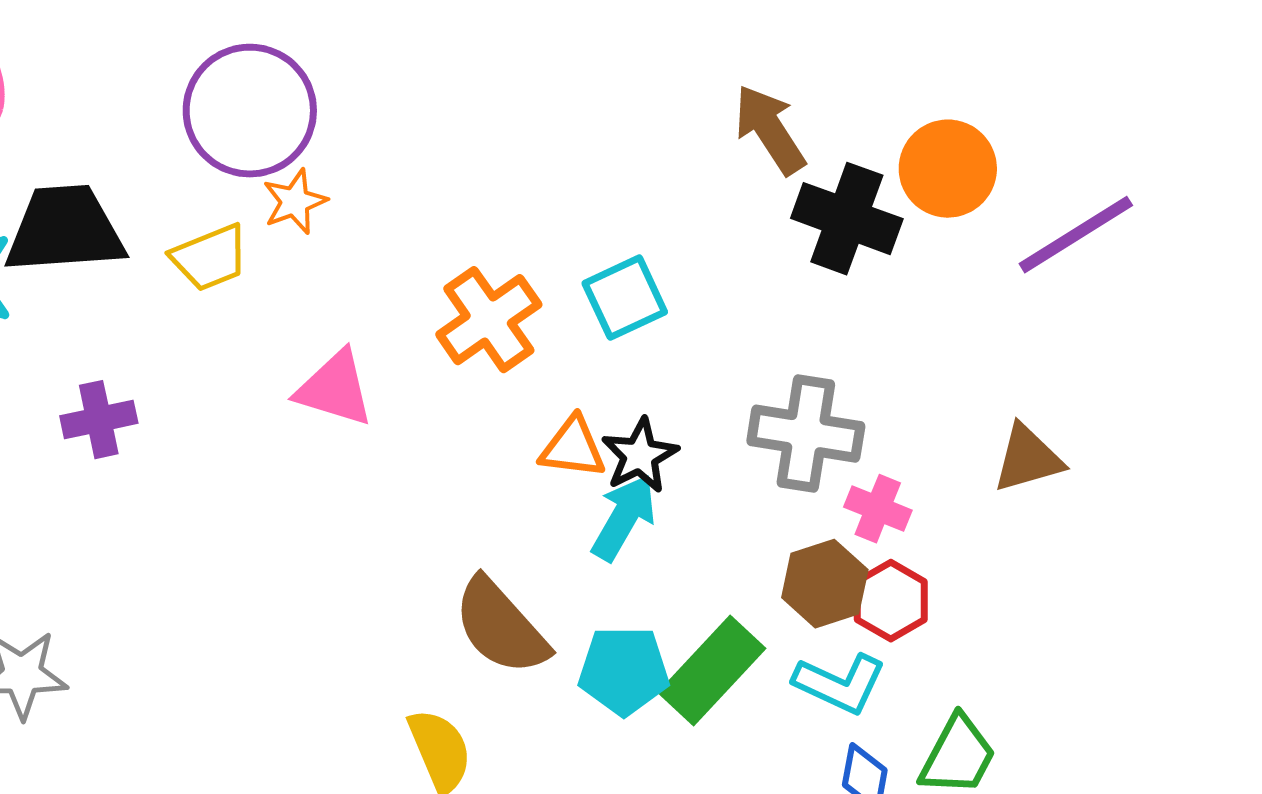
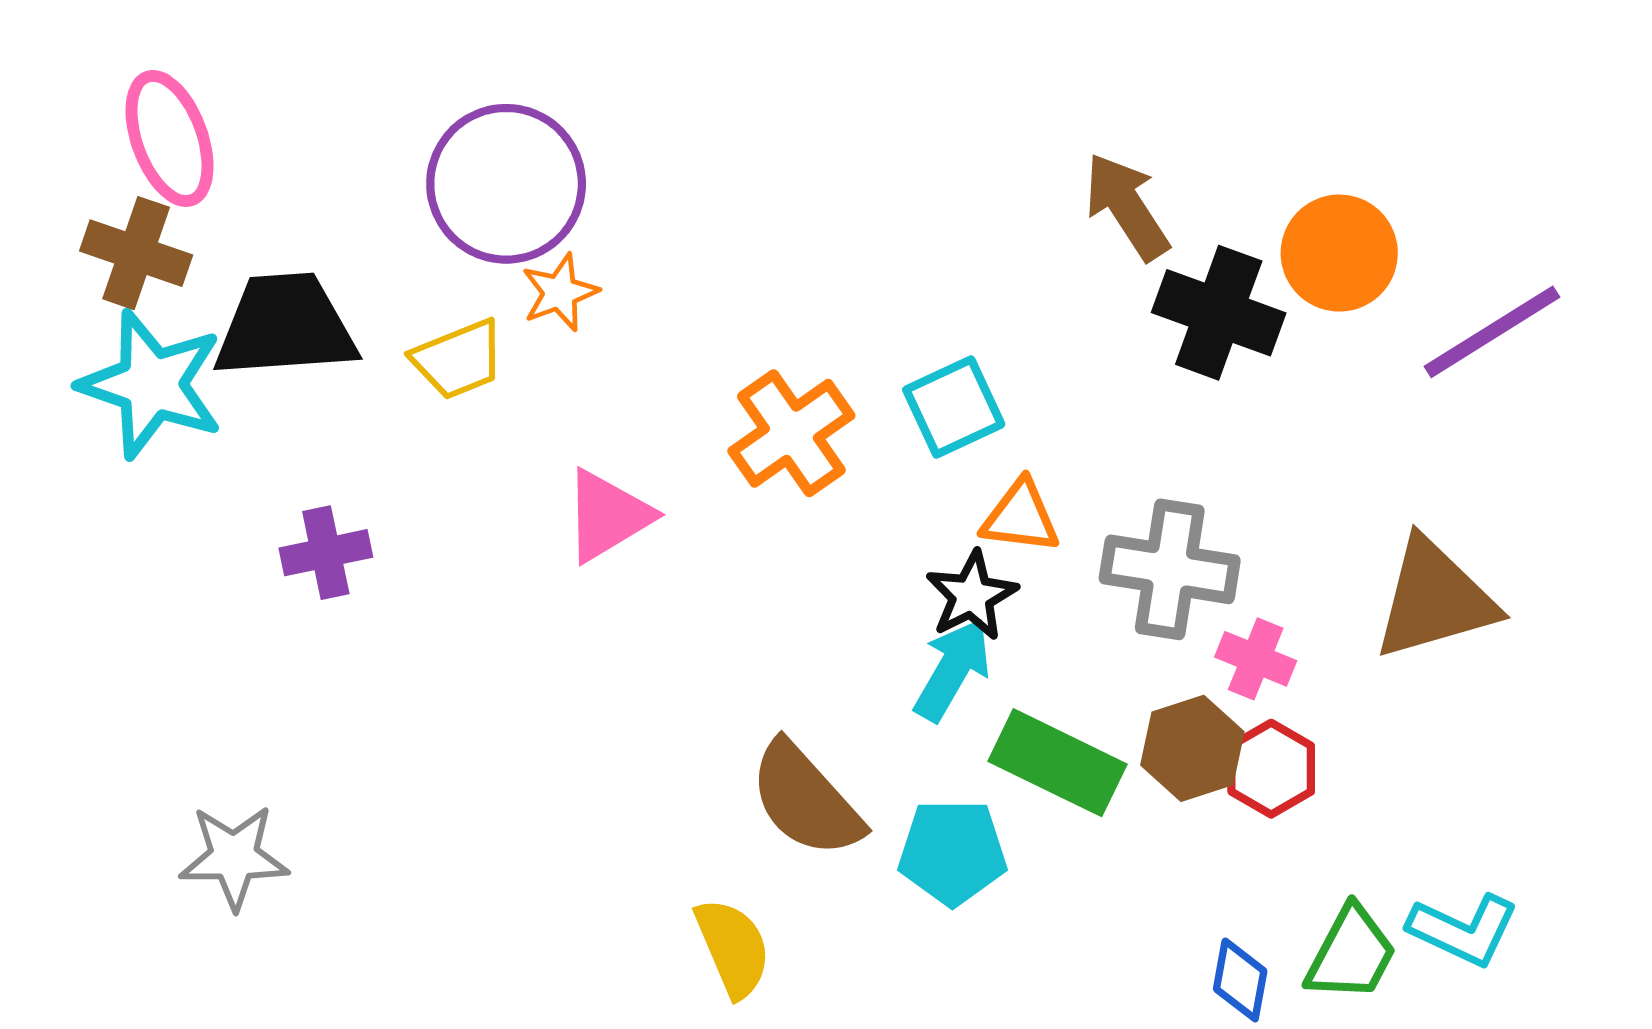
pink triangle: (335, 389) -> (608, 516), turned -48
orange triangle: (573, 448) -> (1021, 517), moved
brown triangle: (1028, 459) -> (1435, 599), size x1.5
green rectangle: (712, 671) -> (1058, 763), moved, turned 73
cyan L-shape: (840, 684) -> (1463, 930), moved

